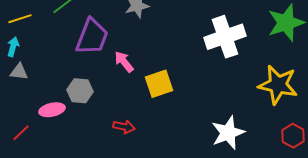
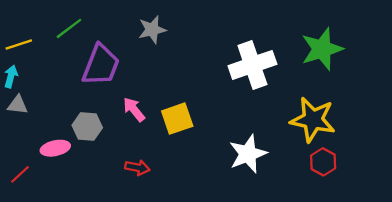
pink arrow: (124, 62) -> (134, 109), moved
white star: (228, 133) -> (248, 154), moved
red hexagon: (293, 136) -> (323, 162), moved

